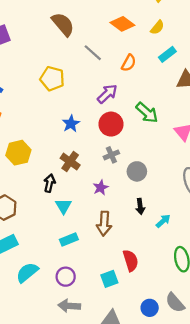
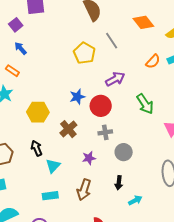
orange semicircle: (129, 63) -> (153, 61), moved
yellow pentagon: (52, 79) -> (84, 53), moved
red circle: (111, 124) -> (101, 106), moved
yellow hexagon: (18, 153) -> (38, 112), moved
black arrow: (50, 183) -> (37, 148), moved, turned -49

